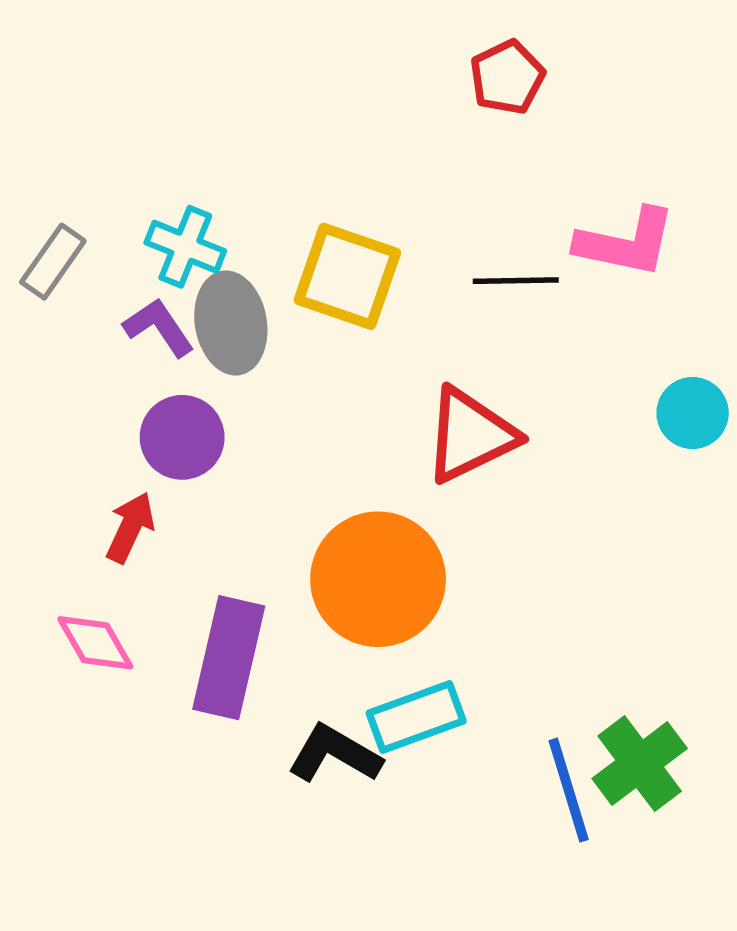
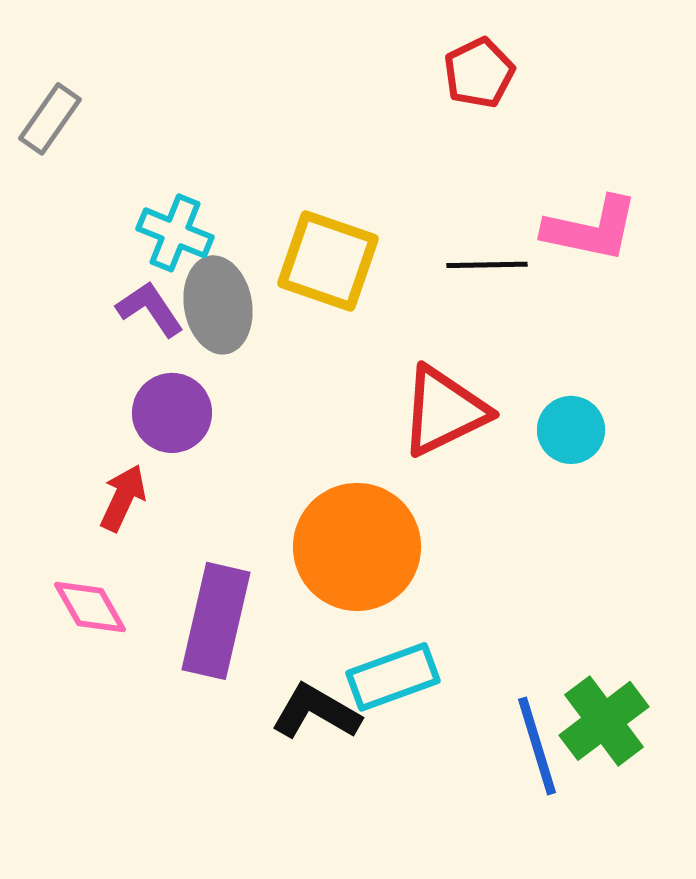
gray rectangle: (53, 262) -> (50, 119), moved
cyan circle: (693, 413) -> (571, 430), moved

